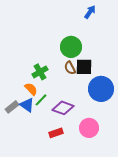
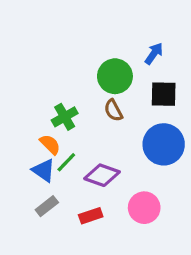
blue arrow: (90, 12) -> (154, 54), moved
black square: (84, 67) -> (164, 94), moved
gray rectangle: (12, 107) -> (47, 206), moved

